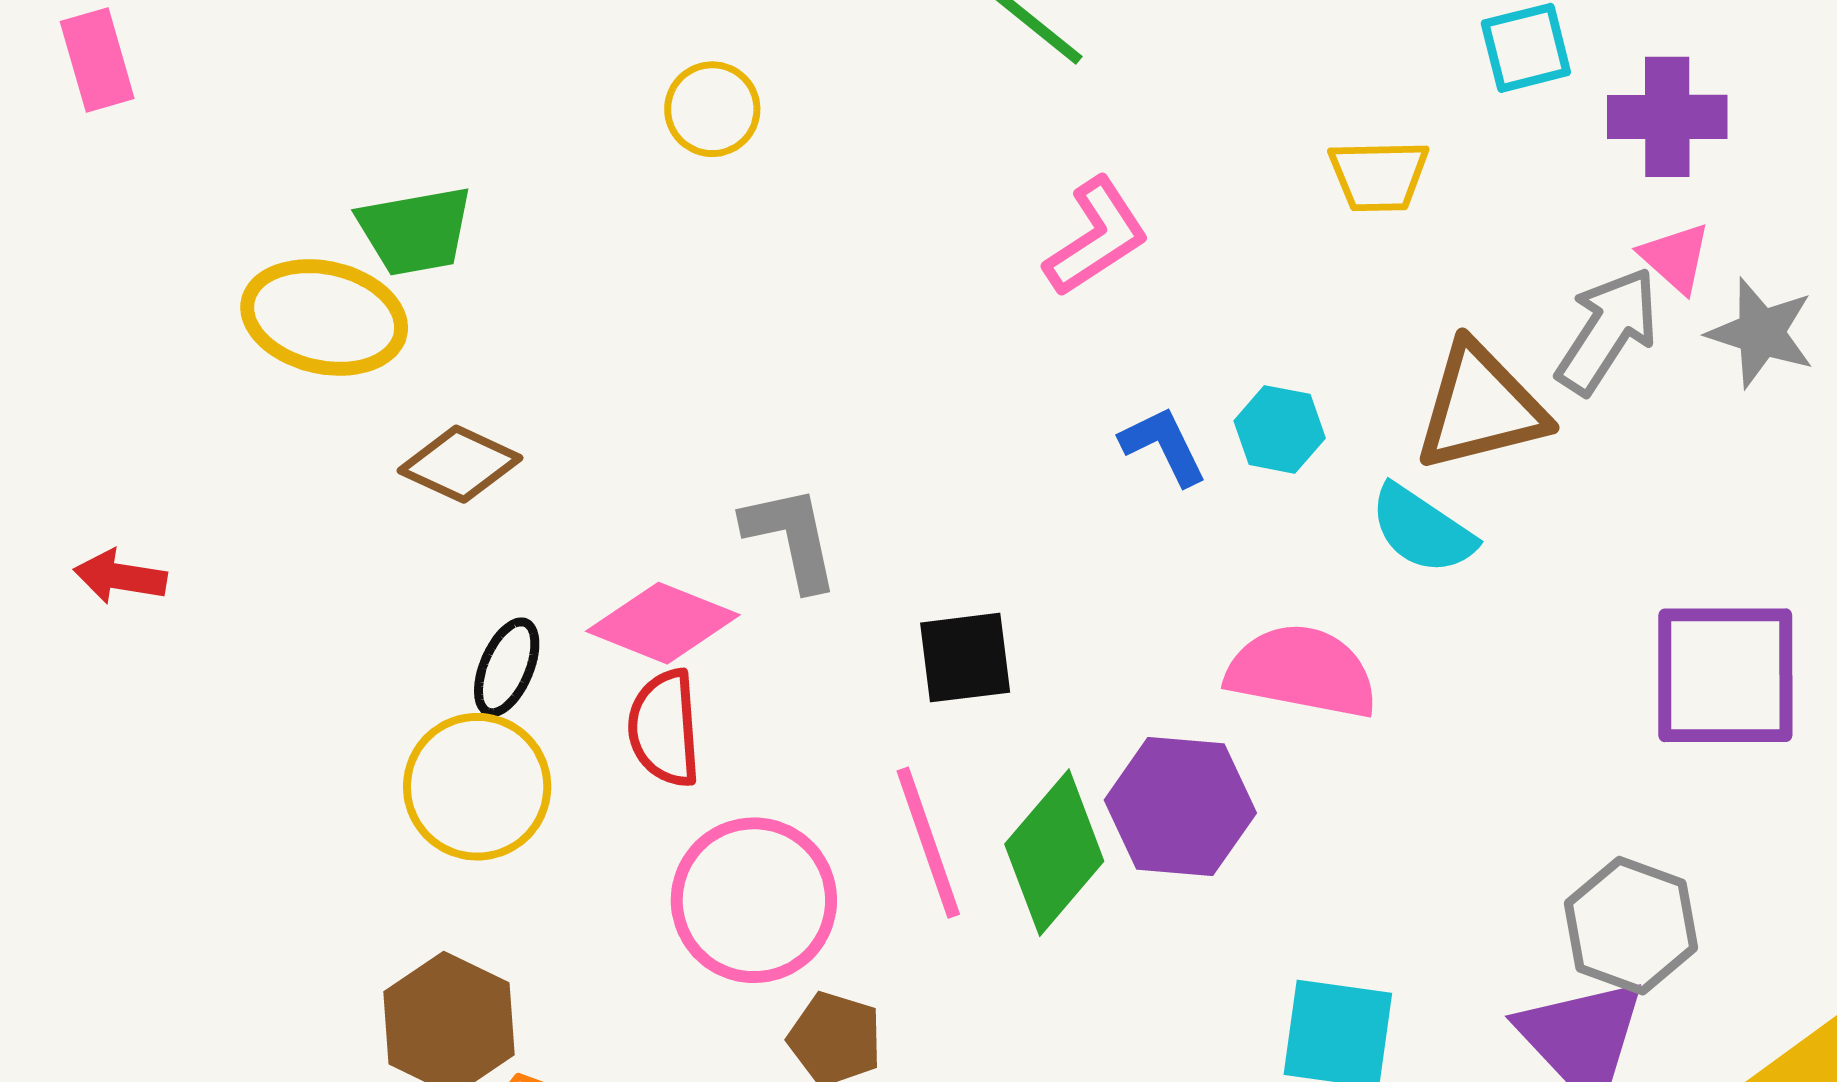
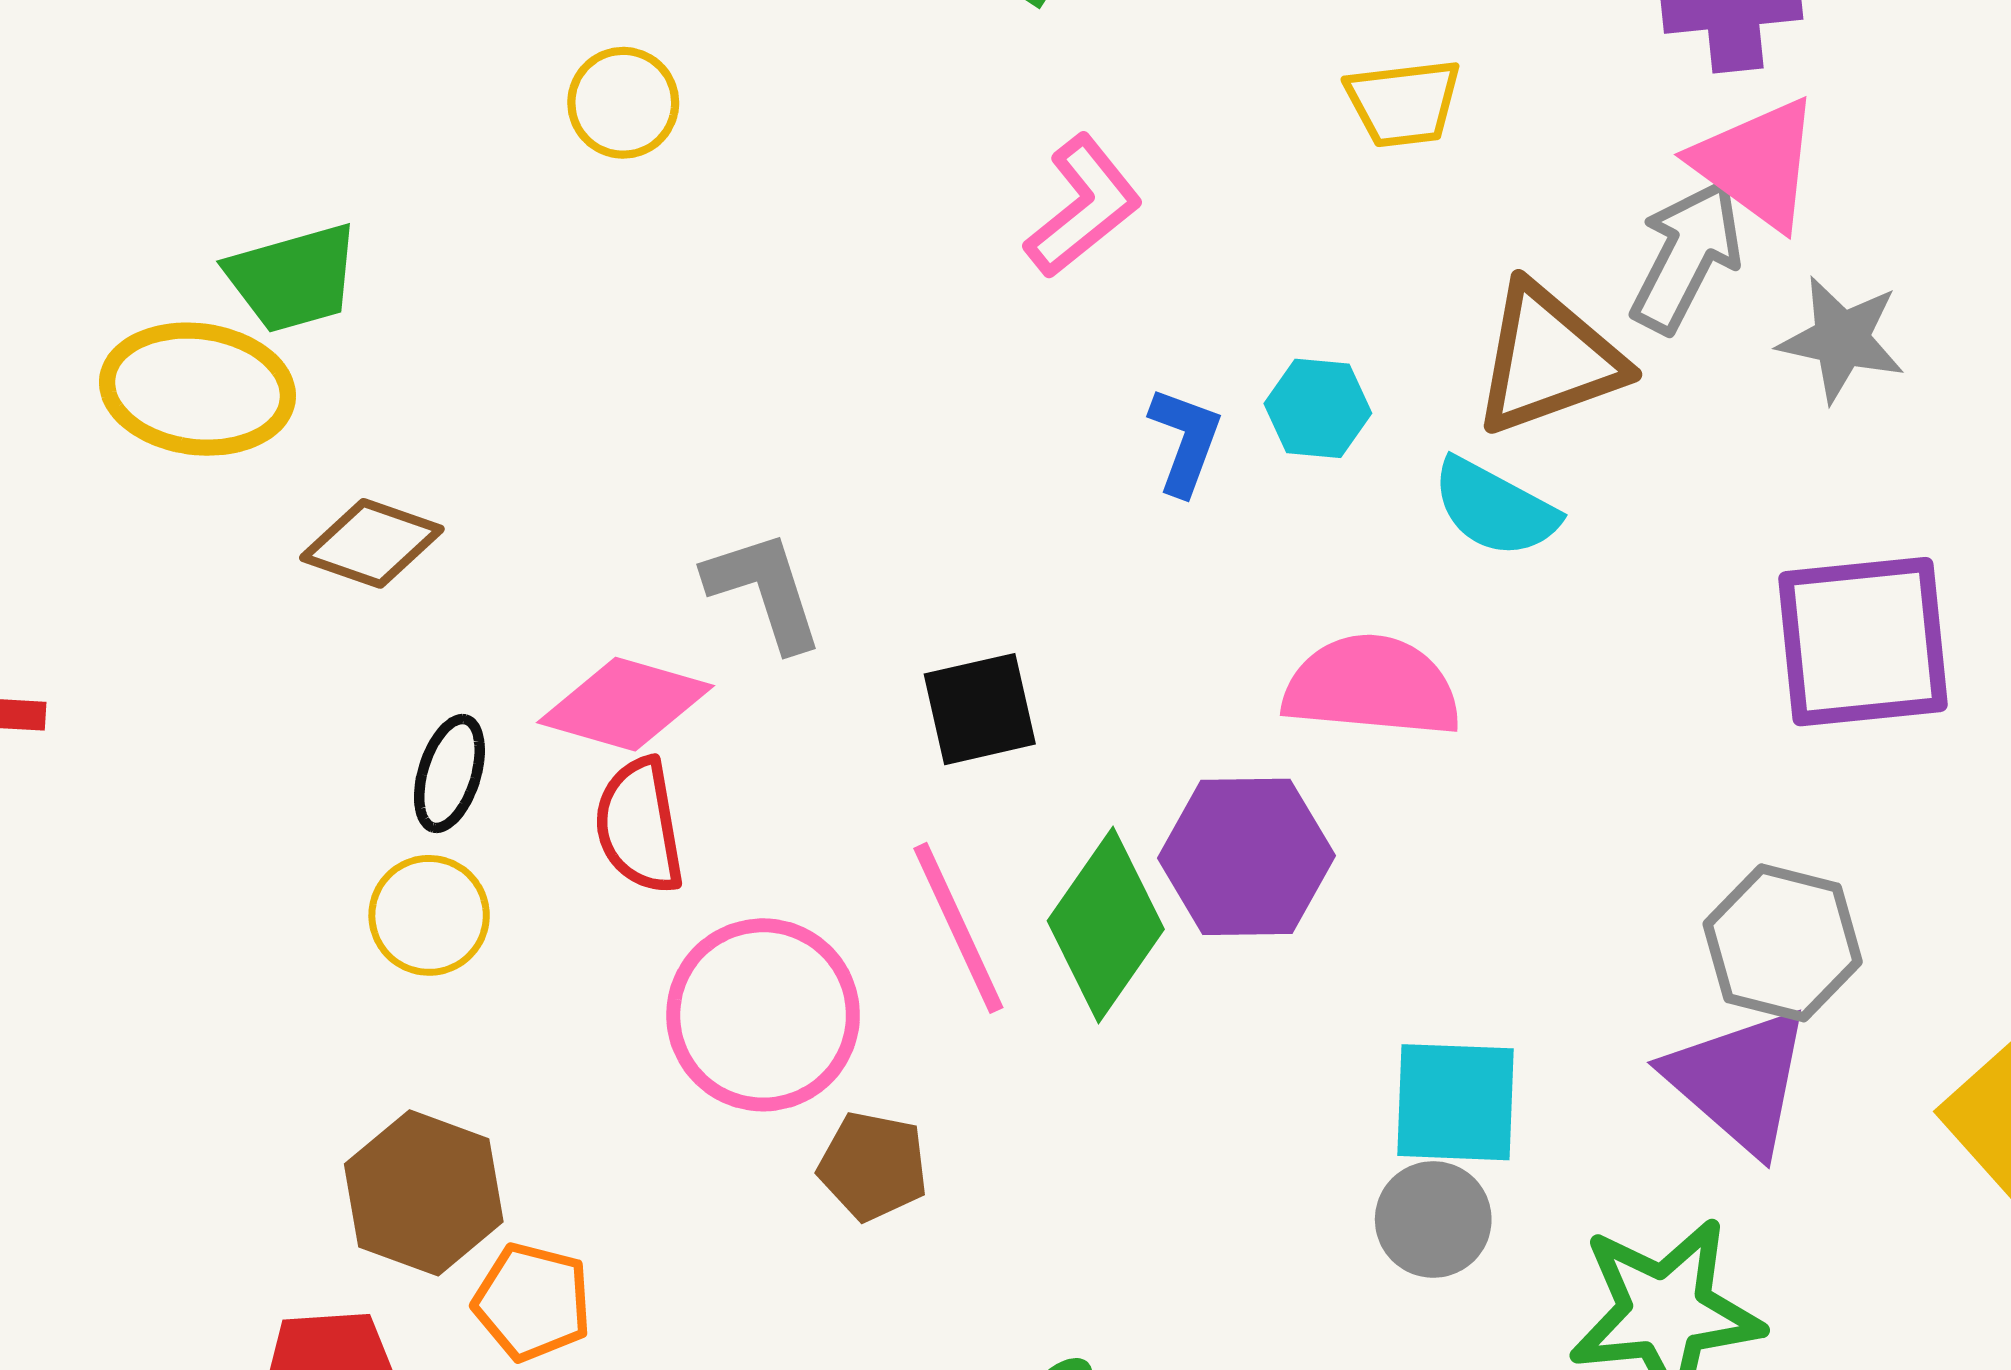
pink triangle: (1675, 258) -> (1757, 164), size x1.6
gray star: (1761, 333) -> (1841, 339), moved
blue L-shape: (1163, 446) -> (1185, 441), turned 52
yellow circle: (477, 787) -> (429, 915), size x0.7

